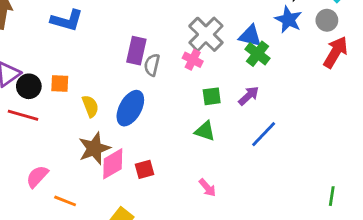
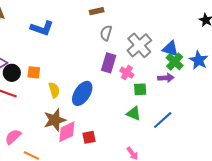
blue star: (288, 20) -> (199, 60), moved
purple rectangle: (136, 51) -> (109, 63), moved
pink cross: (193, 60) -> (127, 73), moved
gray semicircle: (152, 65) -> (106, 33), moved
purple arrow: (249, 96) -> (166, 78), moved, turned 35
blue line: (264, 134) -> (163, 120), moved

